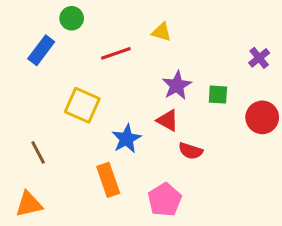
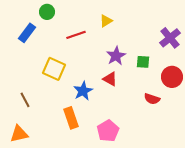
yellow triangle: (162, 32) -> (106, 21), turned -48
purple cross: (259, 58) -> (170, 38), size x1.5
red semicircle: (191, 151) -> (152, 99), moved

